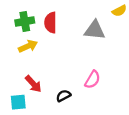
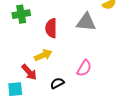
red semicircle: (51, 23) -> (51, 28), moved
yellow arrow: (28, 46) -> (43, 55), moved

